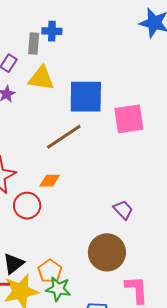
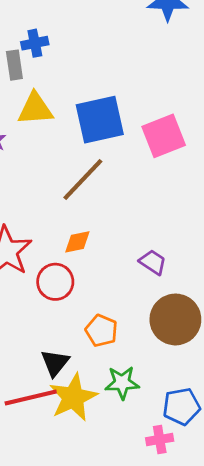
purple trapezoid: (123, 210) -> (153, 262), moved
orange pentagon: (50, 271) -> (101, 331), moved

